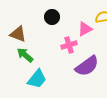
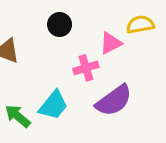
green arrow: (25, 55) -> (18, 116), moved
cyan trapezoid: (37, 79) -> (53, 105), moved

